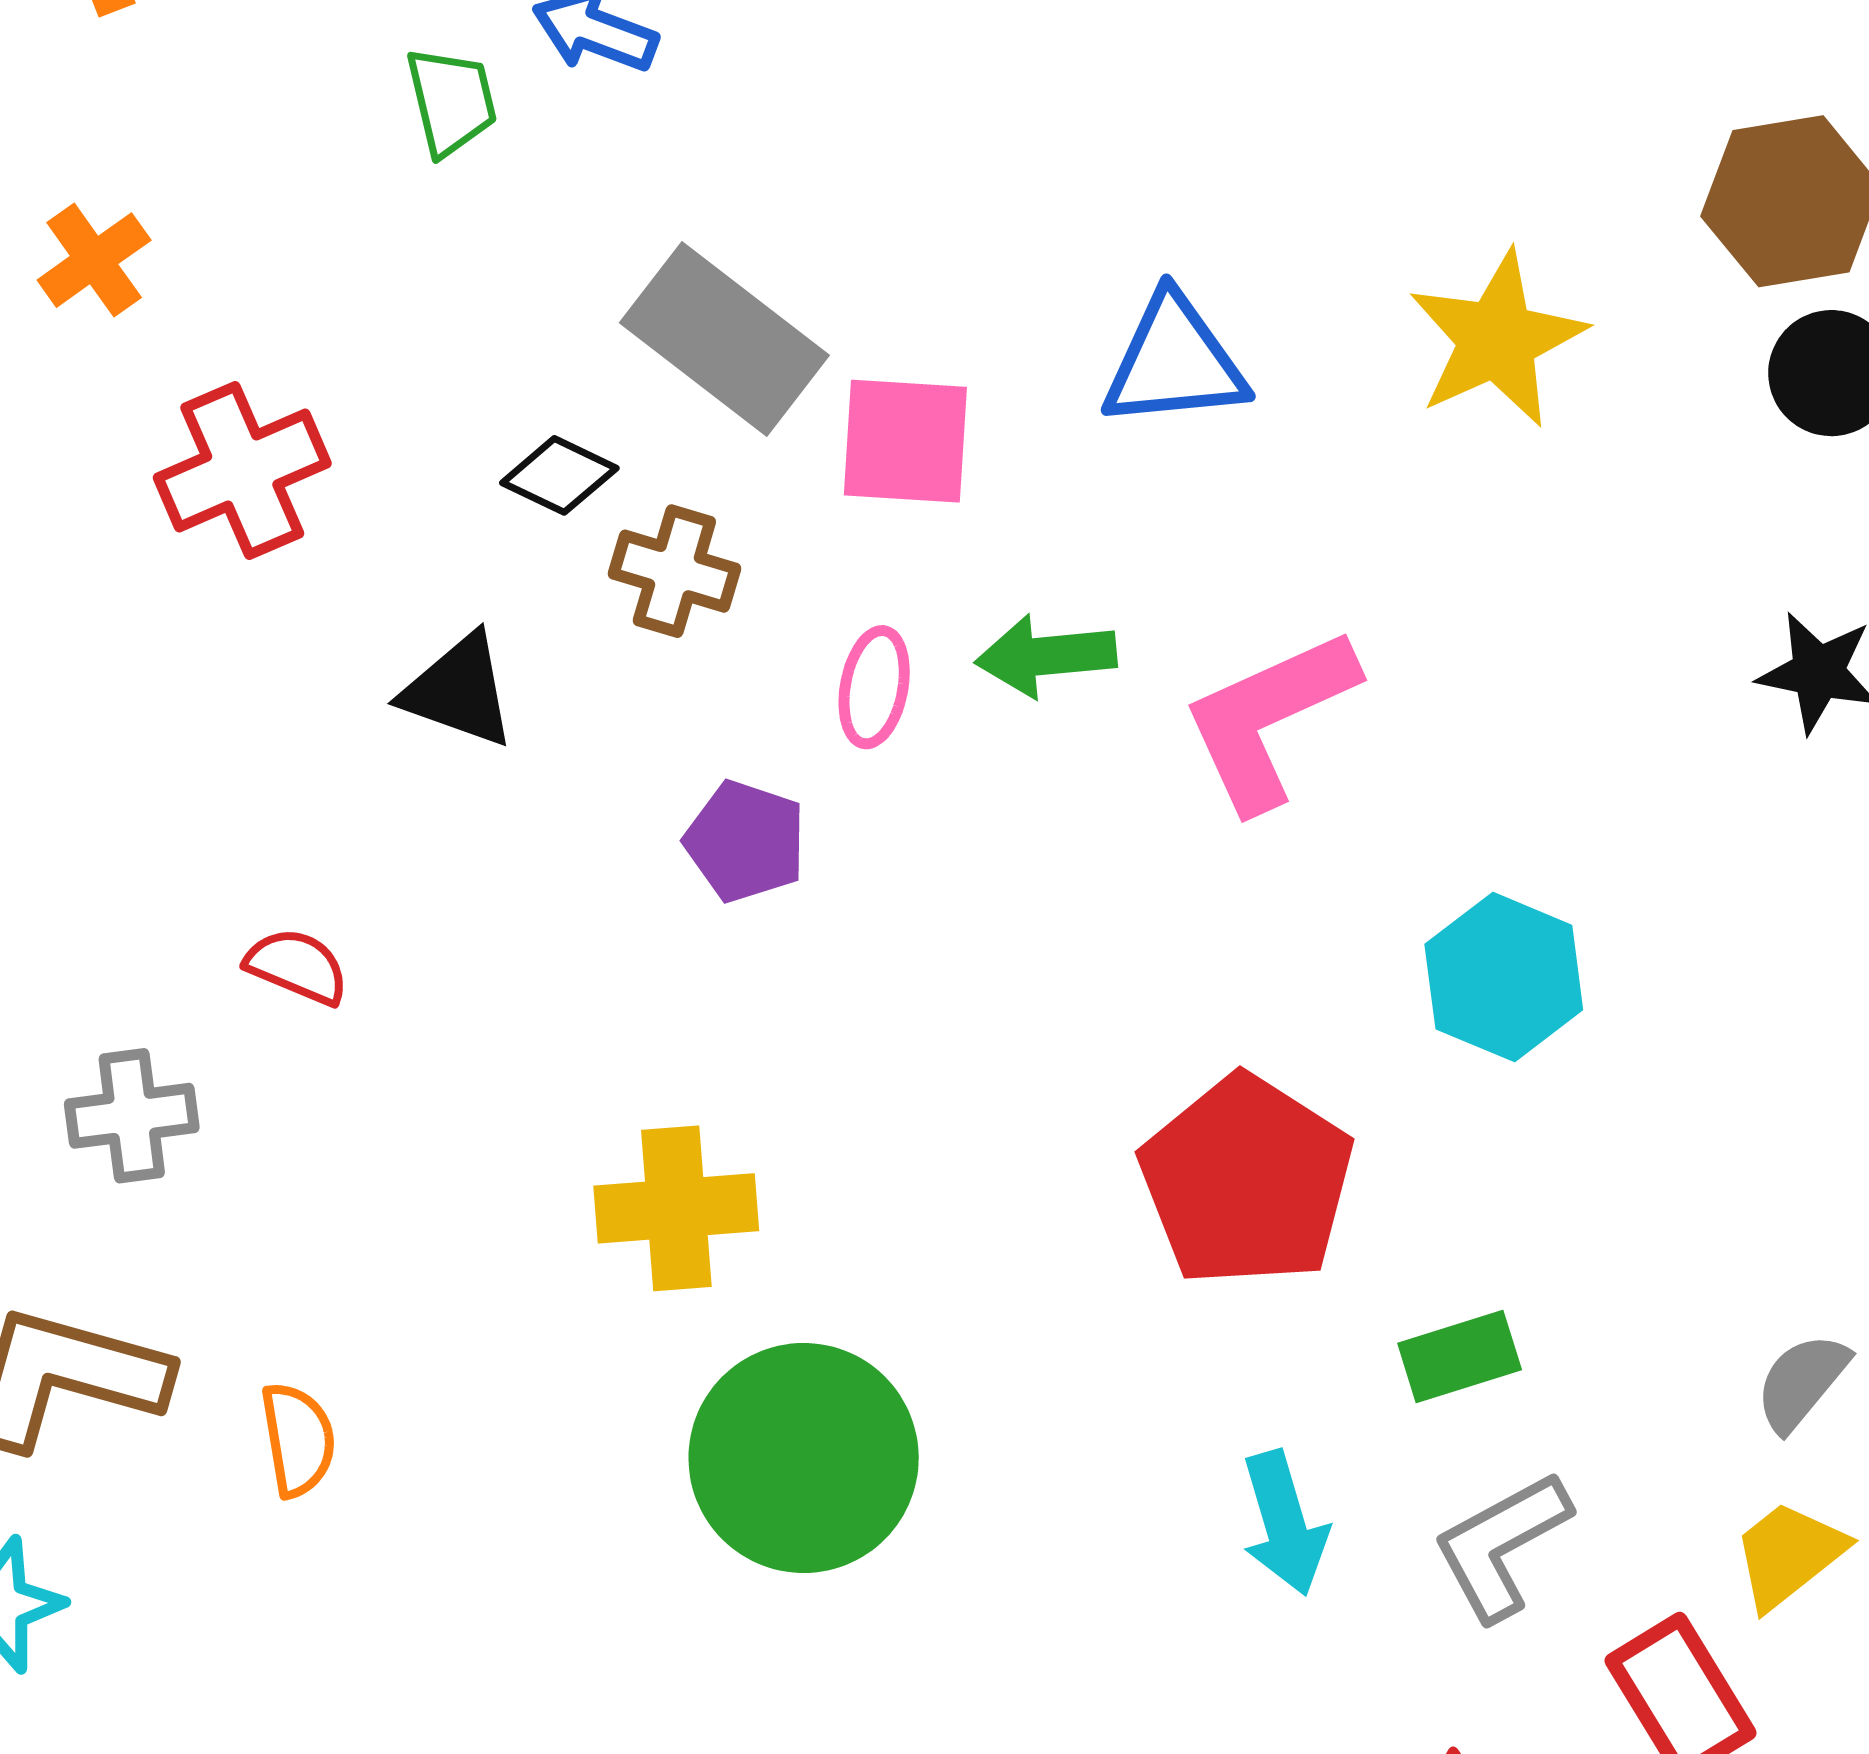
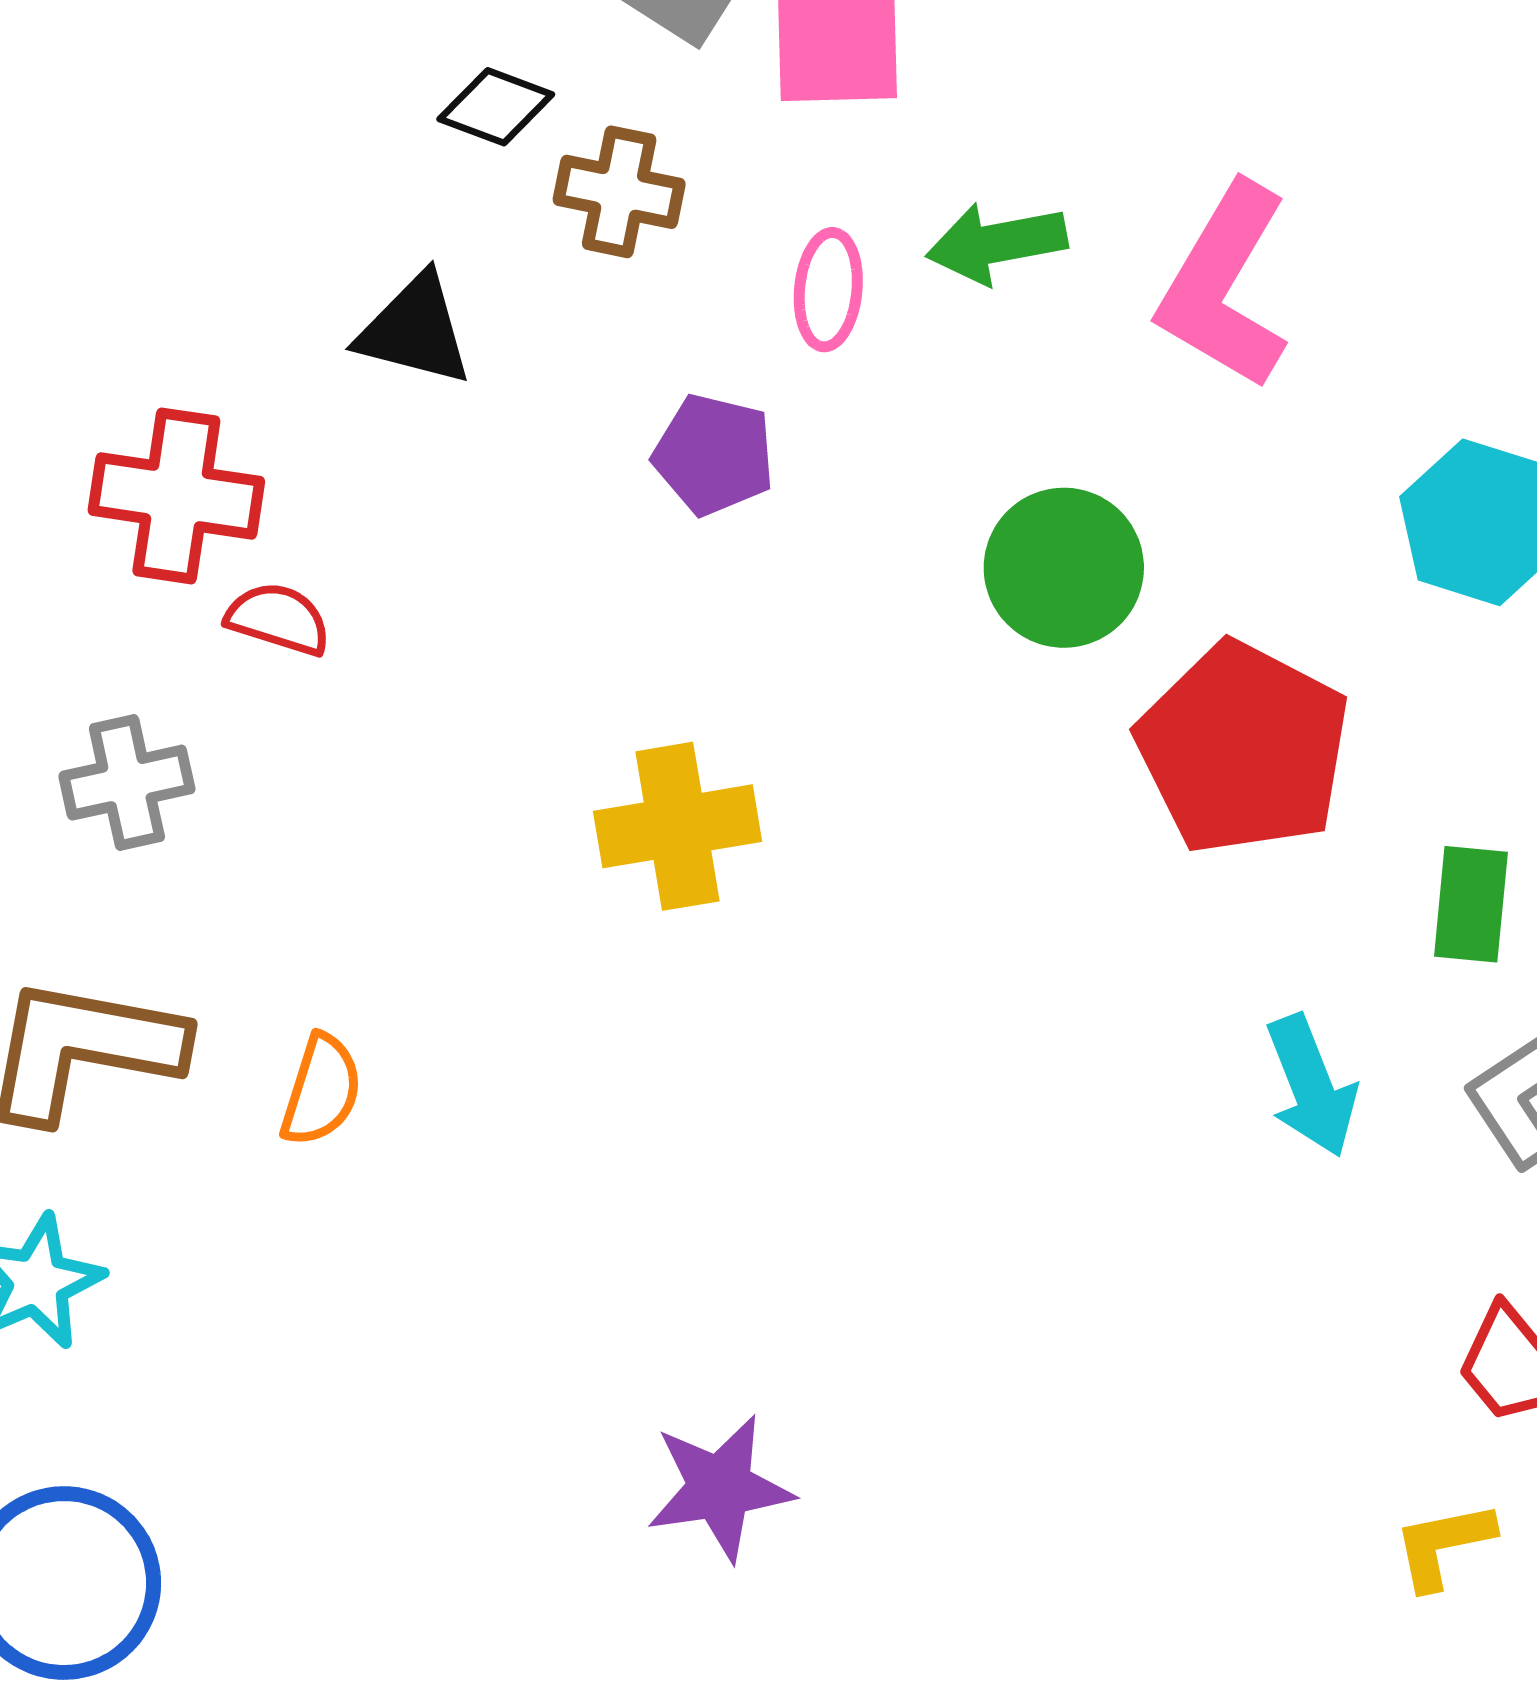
red cross: (242, 470) -> (176, 496), moved, turned 37
pink L-shape: (1269, 719) -> (1224, 286), turned -30
green rectangle: (1460, 1357) -> (1471, 904), turned -62
orange semicircle: (298, 1440) -> (321, 1090), turned 32
green circle: (804, 1458) -> (1064, 568), moved, size x0.7

